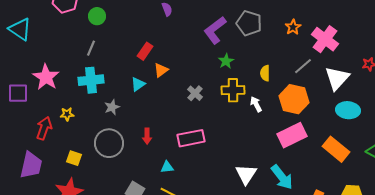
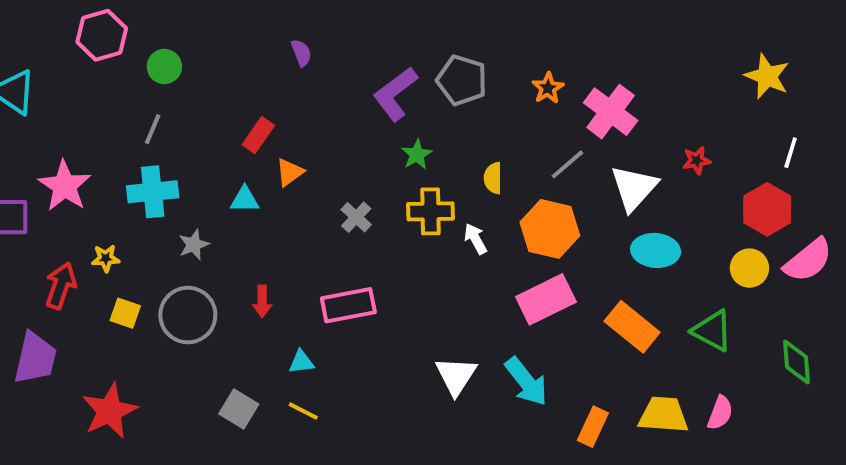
cyan triangle: (138, 84) -> (245, 200), turned 35
yellow square: (74, 158) -> (125, 313), moved

